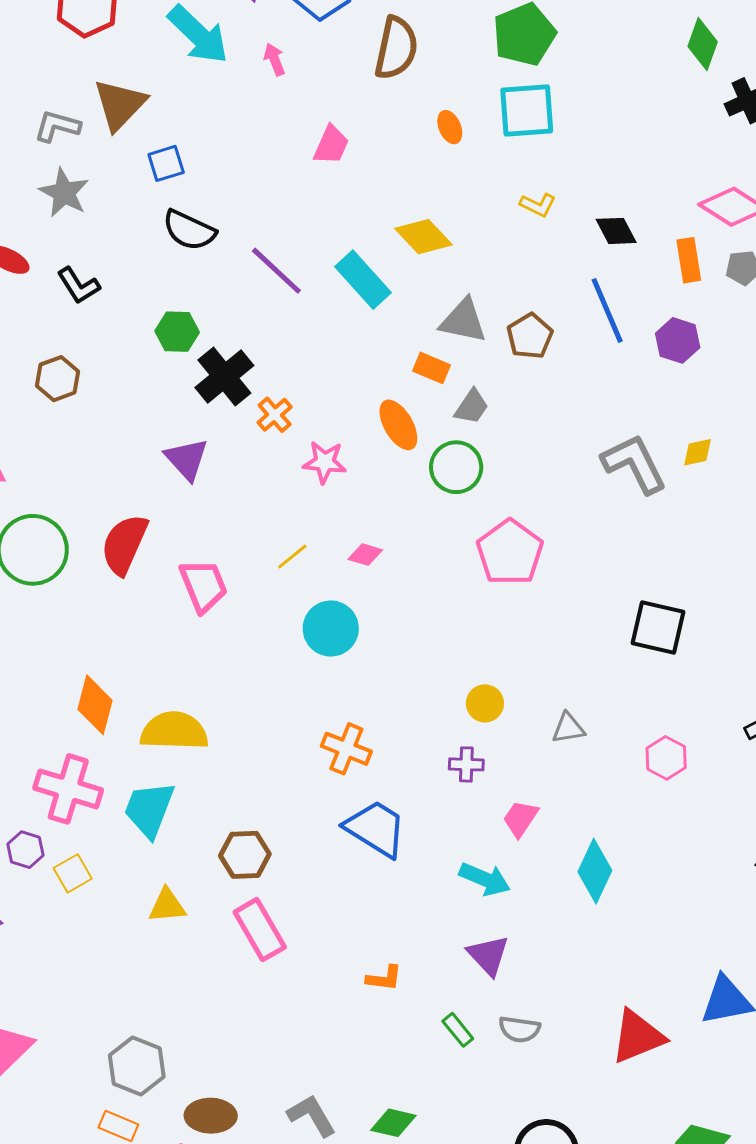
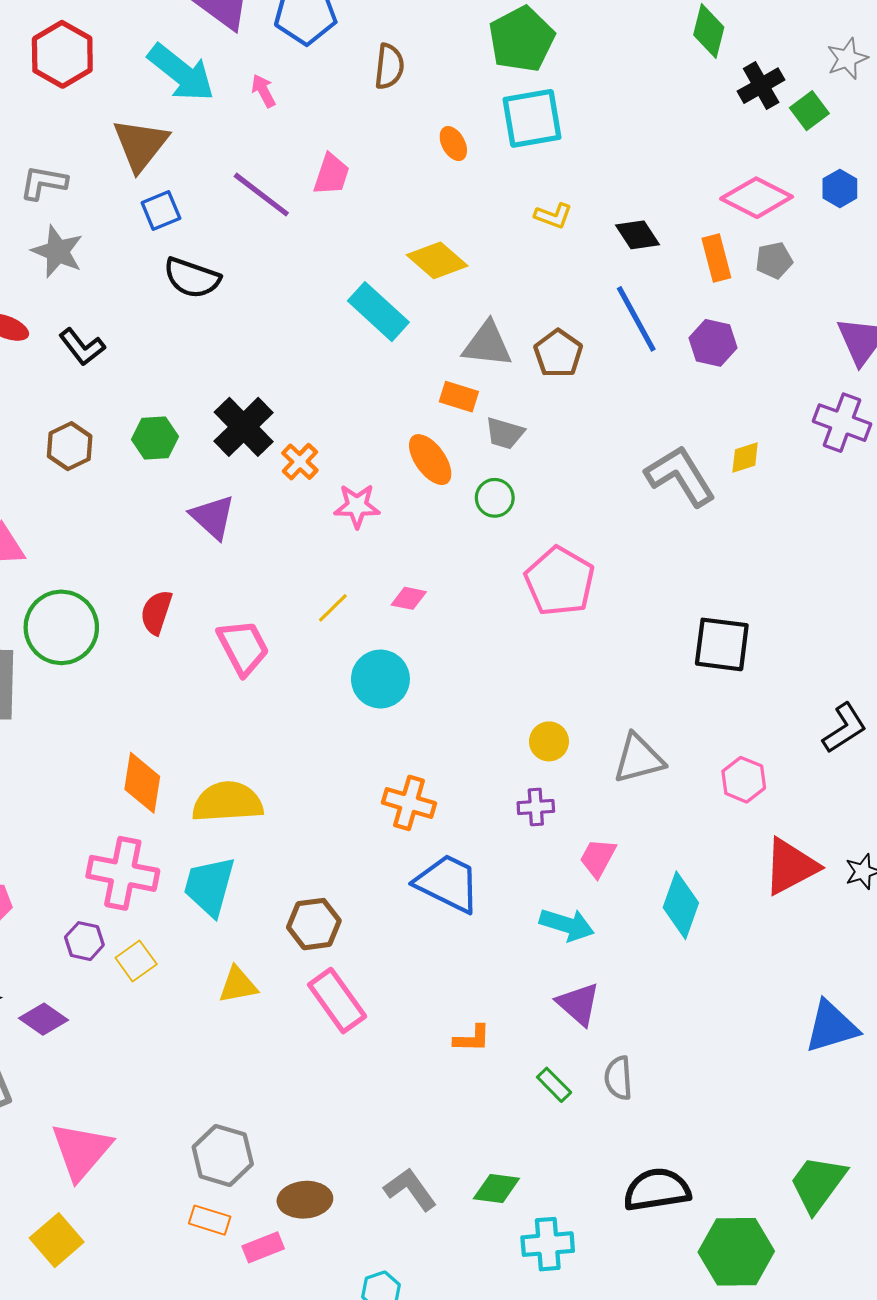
brown semicircle: (396, 48) -> (389, 66), size x0.7
brown triangle: (120, 105) -> (141, 145), moved
purple line: (276, 271) -> (261, 195), moved
green hexagon: (177, 332) -> (155, 438), moved
gray trapezoid: (472, 407) -> (505, 433), turned 78
green circle: (456, 467) -> (495, 498), size x0.7
red semicircle: (124, 544) -> (156, 612), size x0.7
gray triangle: (568, 728) -> (639, 759), size x1.5
gray semicircle: (519, 1029) -> (618, 1078), turned 84
red triangle: (638, 1037) -> (791, 867), moved

